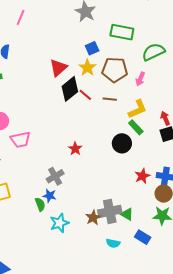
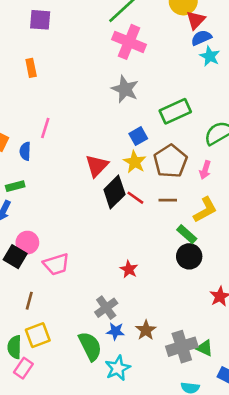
pink line: (21, 17) -> (45, 128), moved
green rectangle: (122, 32) -> (175, 111), turned -30
brown pentagon: (115, 70) -> (170, 161), turned -30
green rectangle: (136, 127) -> (187, 234), moved
blue star: (49, 196) -> (115, 331), moved
green semicircle: (40, 204) -> (90, 346), size x1.6
brown star: (93, 218) -> (146, 330), moved

